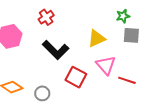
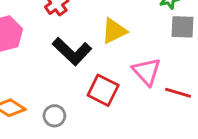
yellow triangle: (97, 39) -> (114, 31), moved

